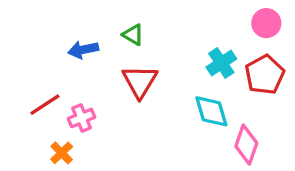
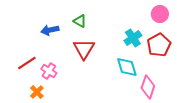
pink cross: (82, 118) -> (49, 71), turned -35

